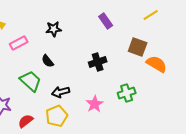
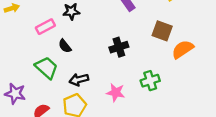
pink rectangle: (19, 43) -> (45, 27), moved
orange semicircle: (157, 64) -> (183, 49), turned -65
pink star: (95, 104) -> (116, 92), turned -30

